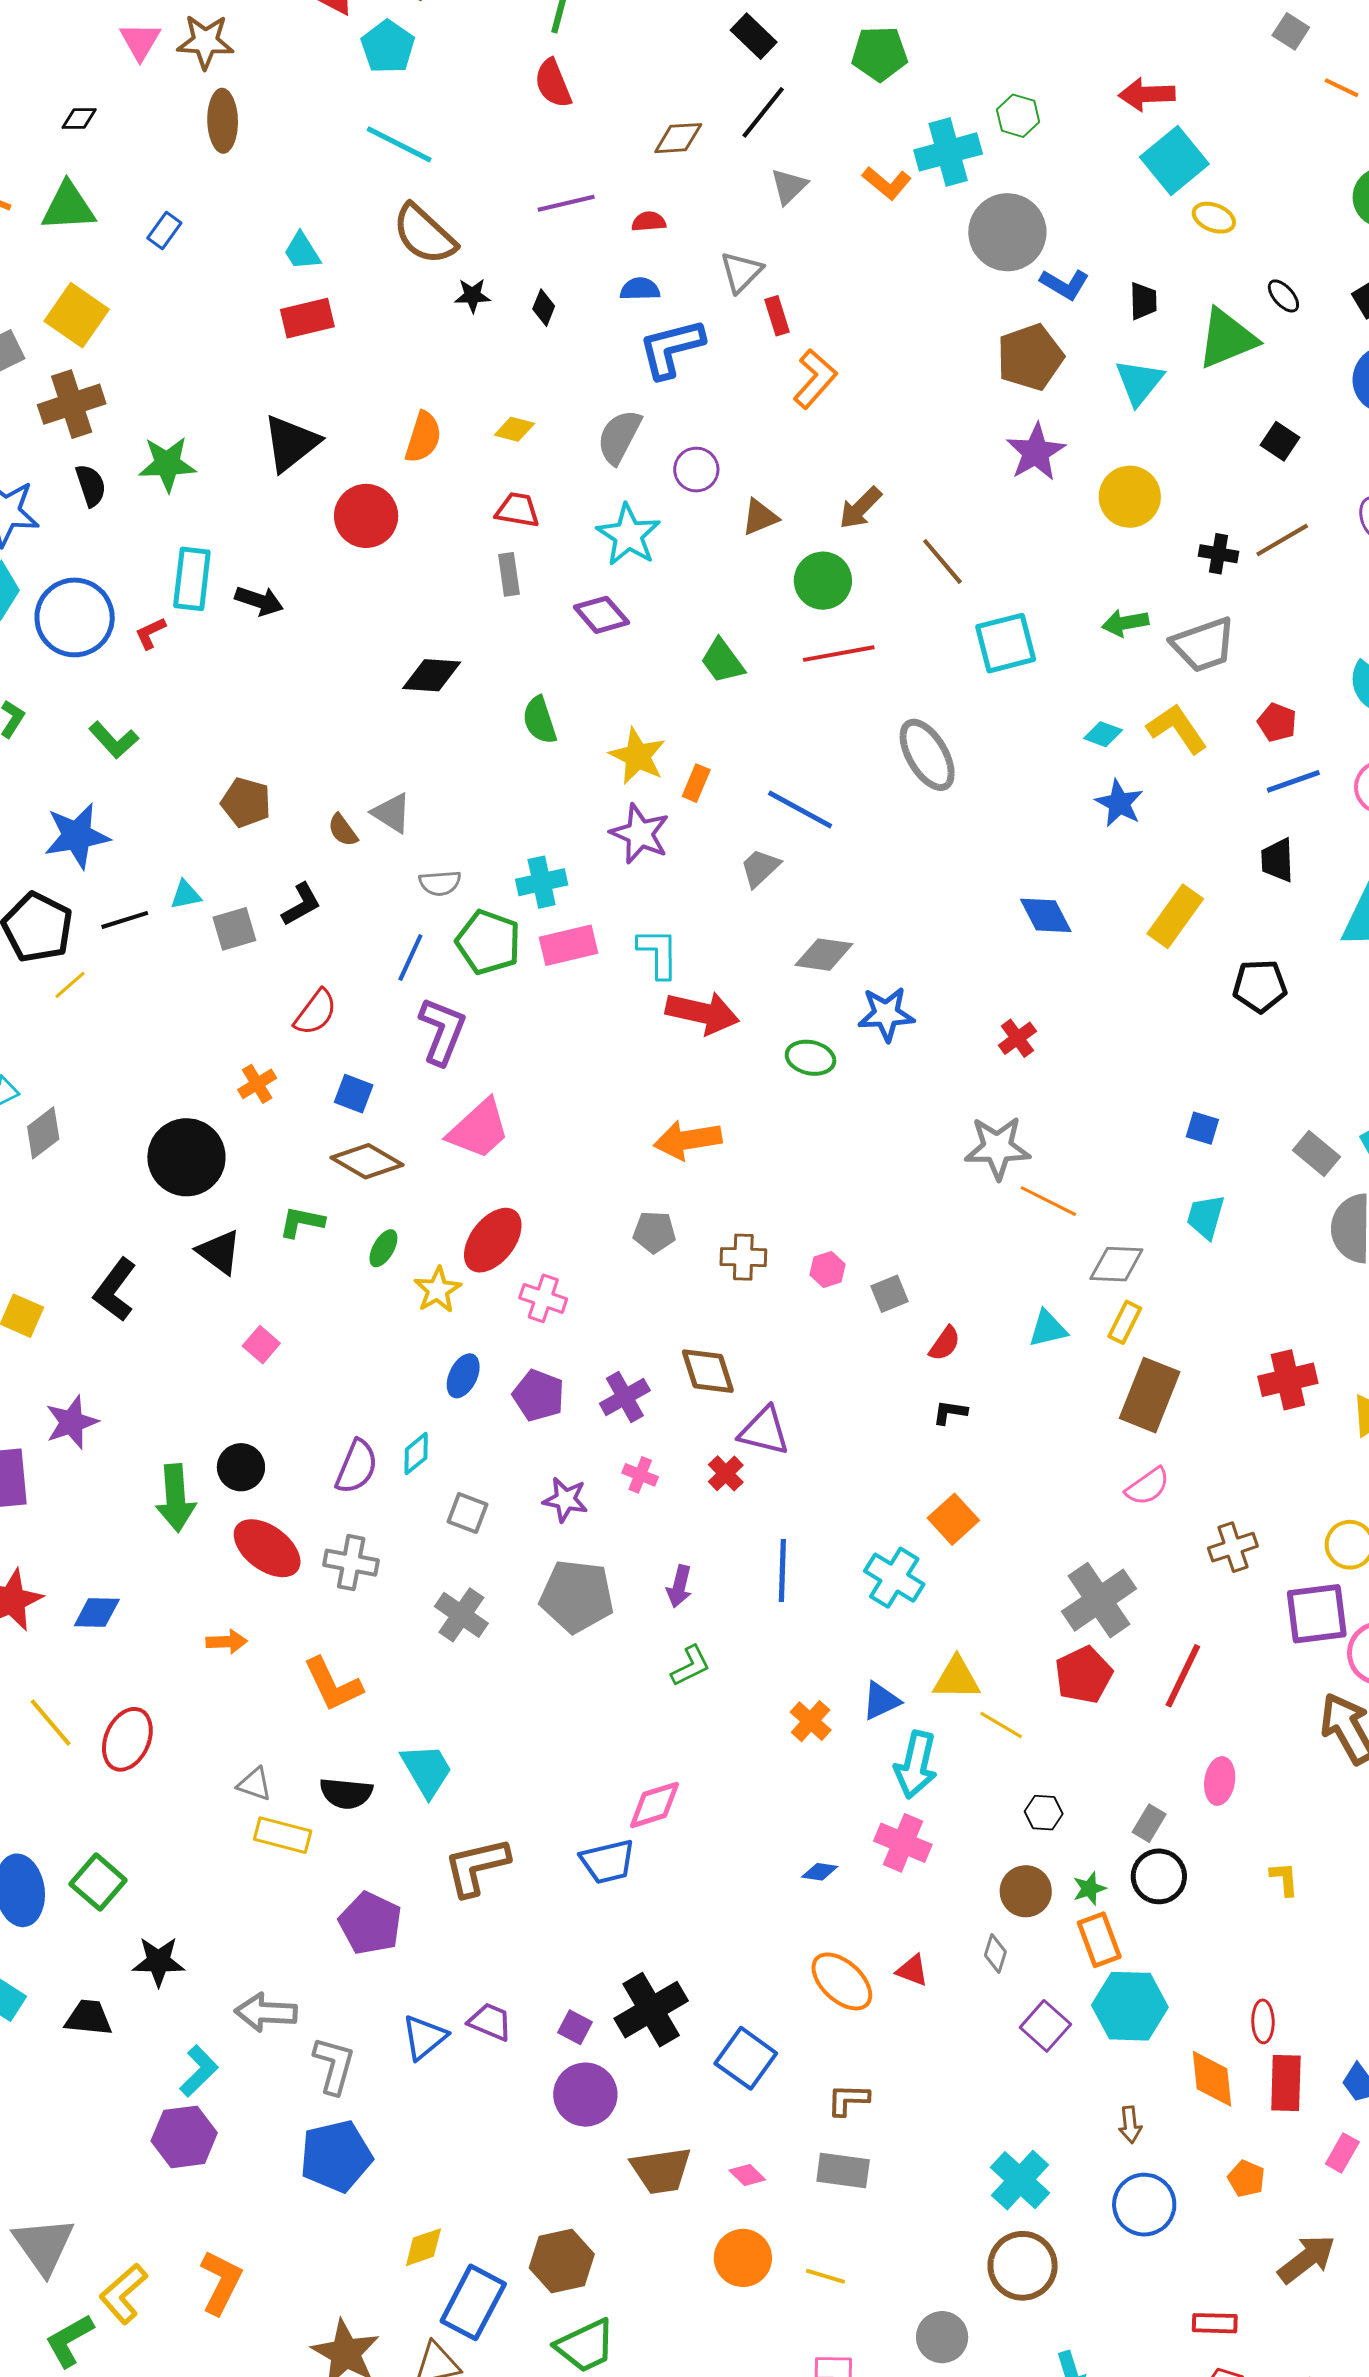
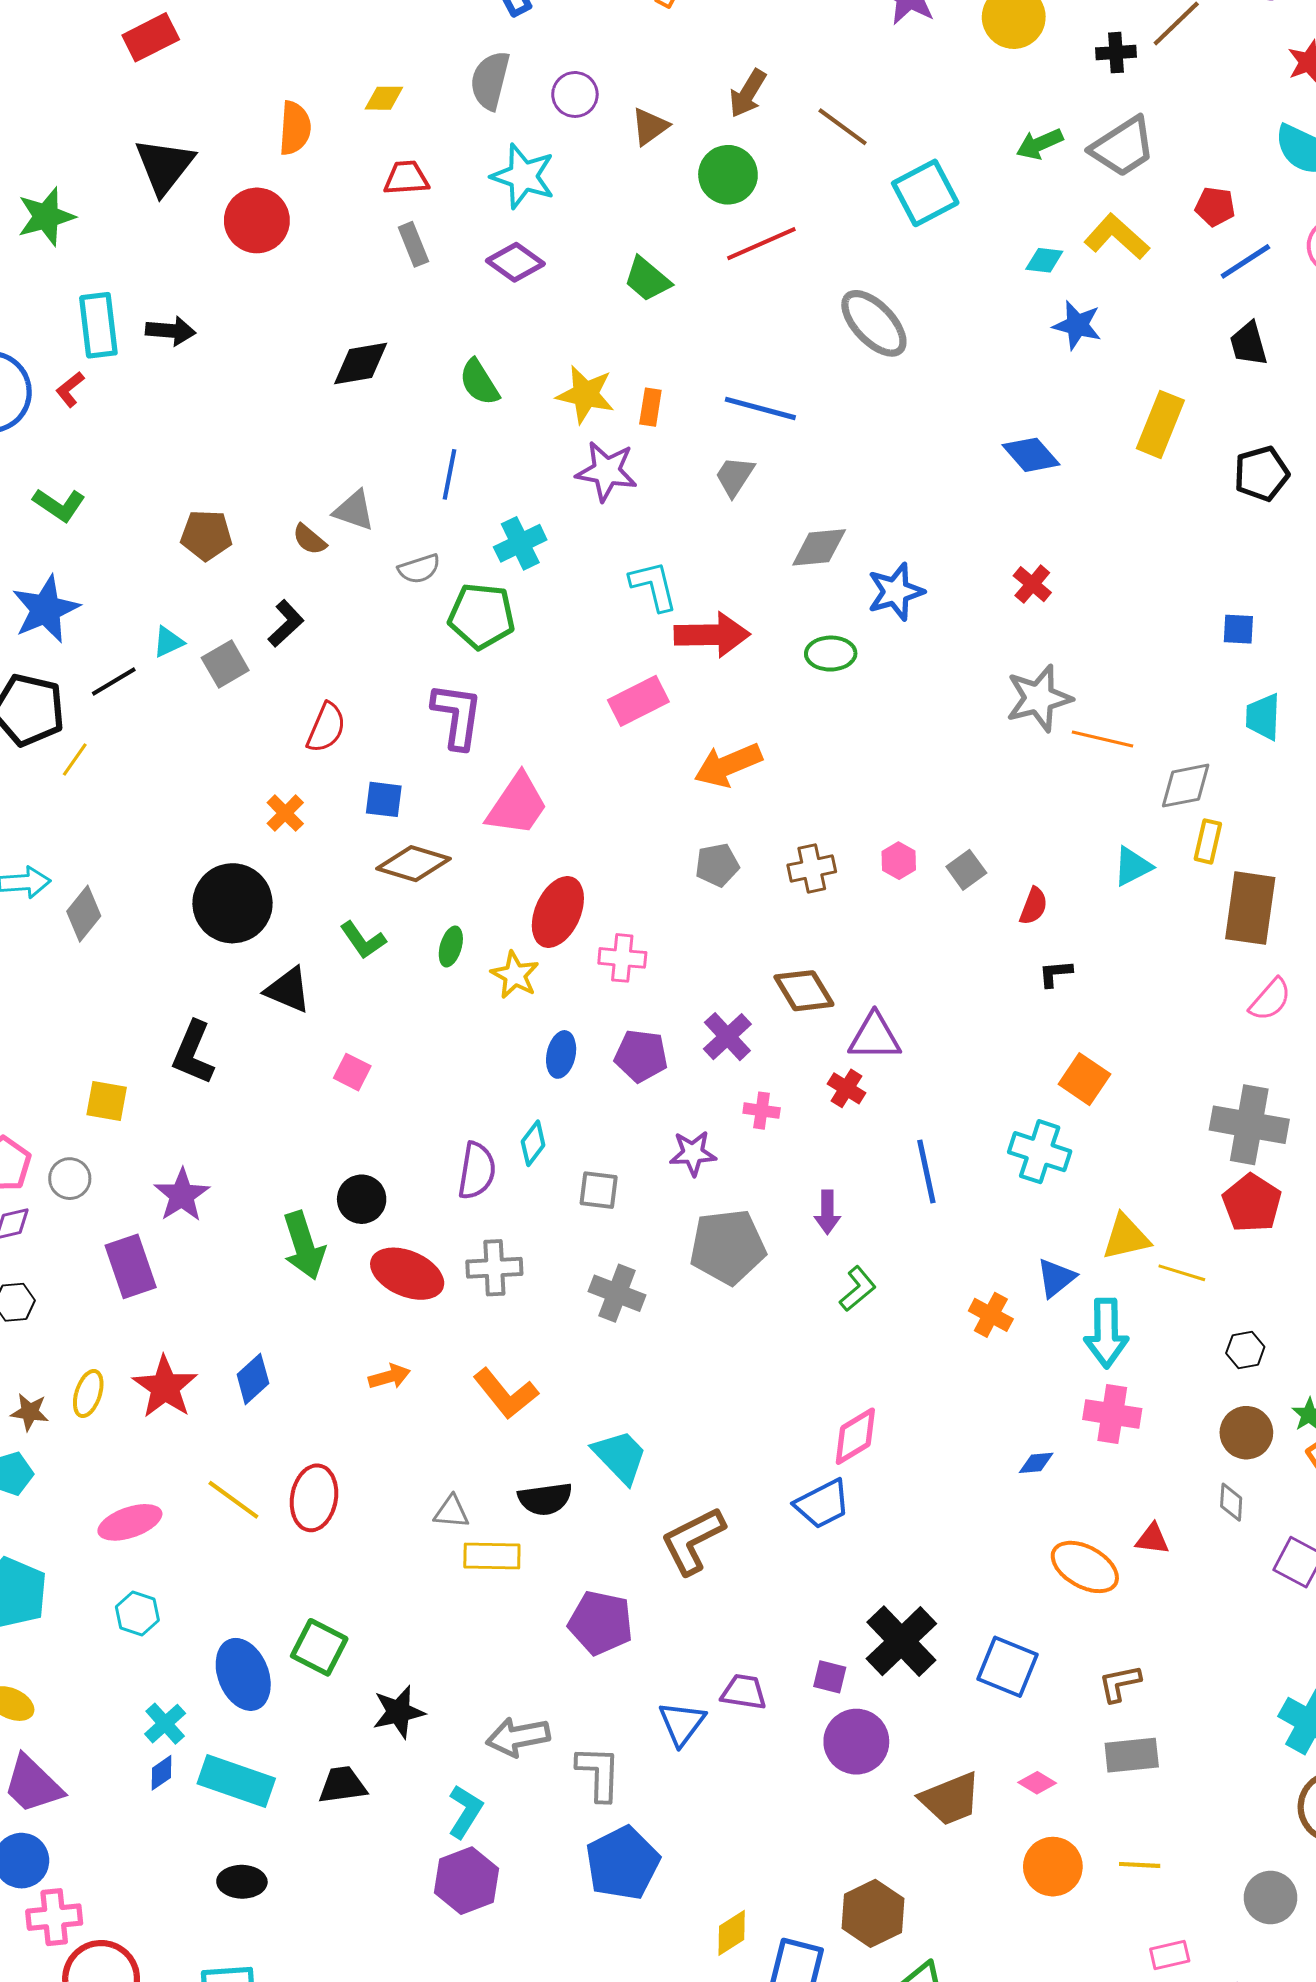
pink rectangle: (568, 945) -> (638, 701), moved
blue line: (410, 958) -> (450, 474), moved
green L-shape: (302, 1222) -> (363, 940), turned -123
gray cross: (1099, 1600) -> (1249, 1125), turned -32
blue diamond: (97, 1613) -> (253, 1379), turned -30

